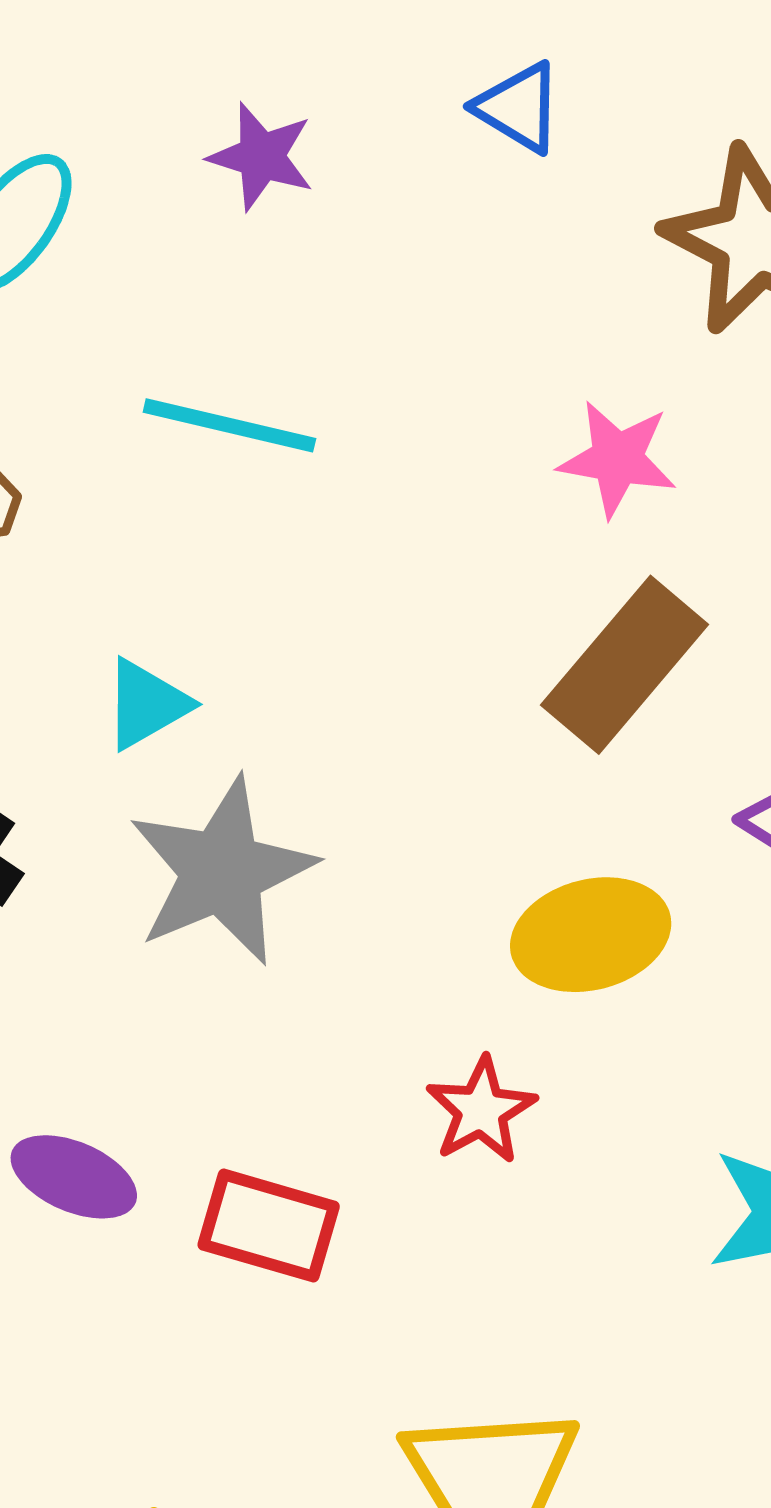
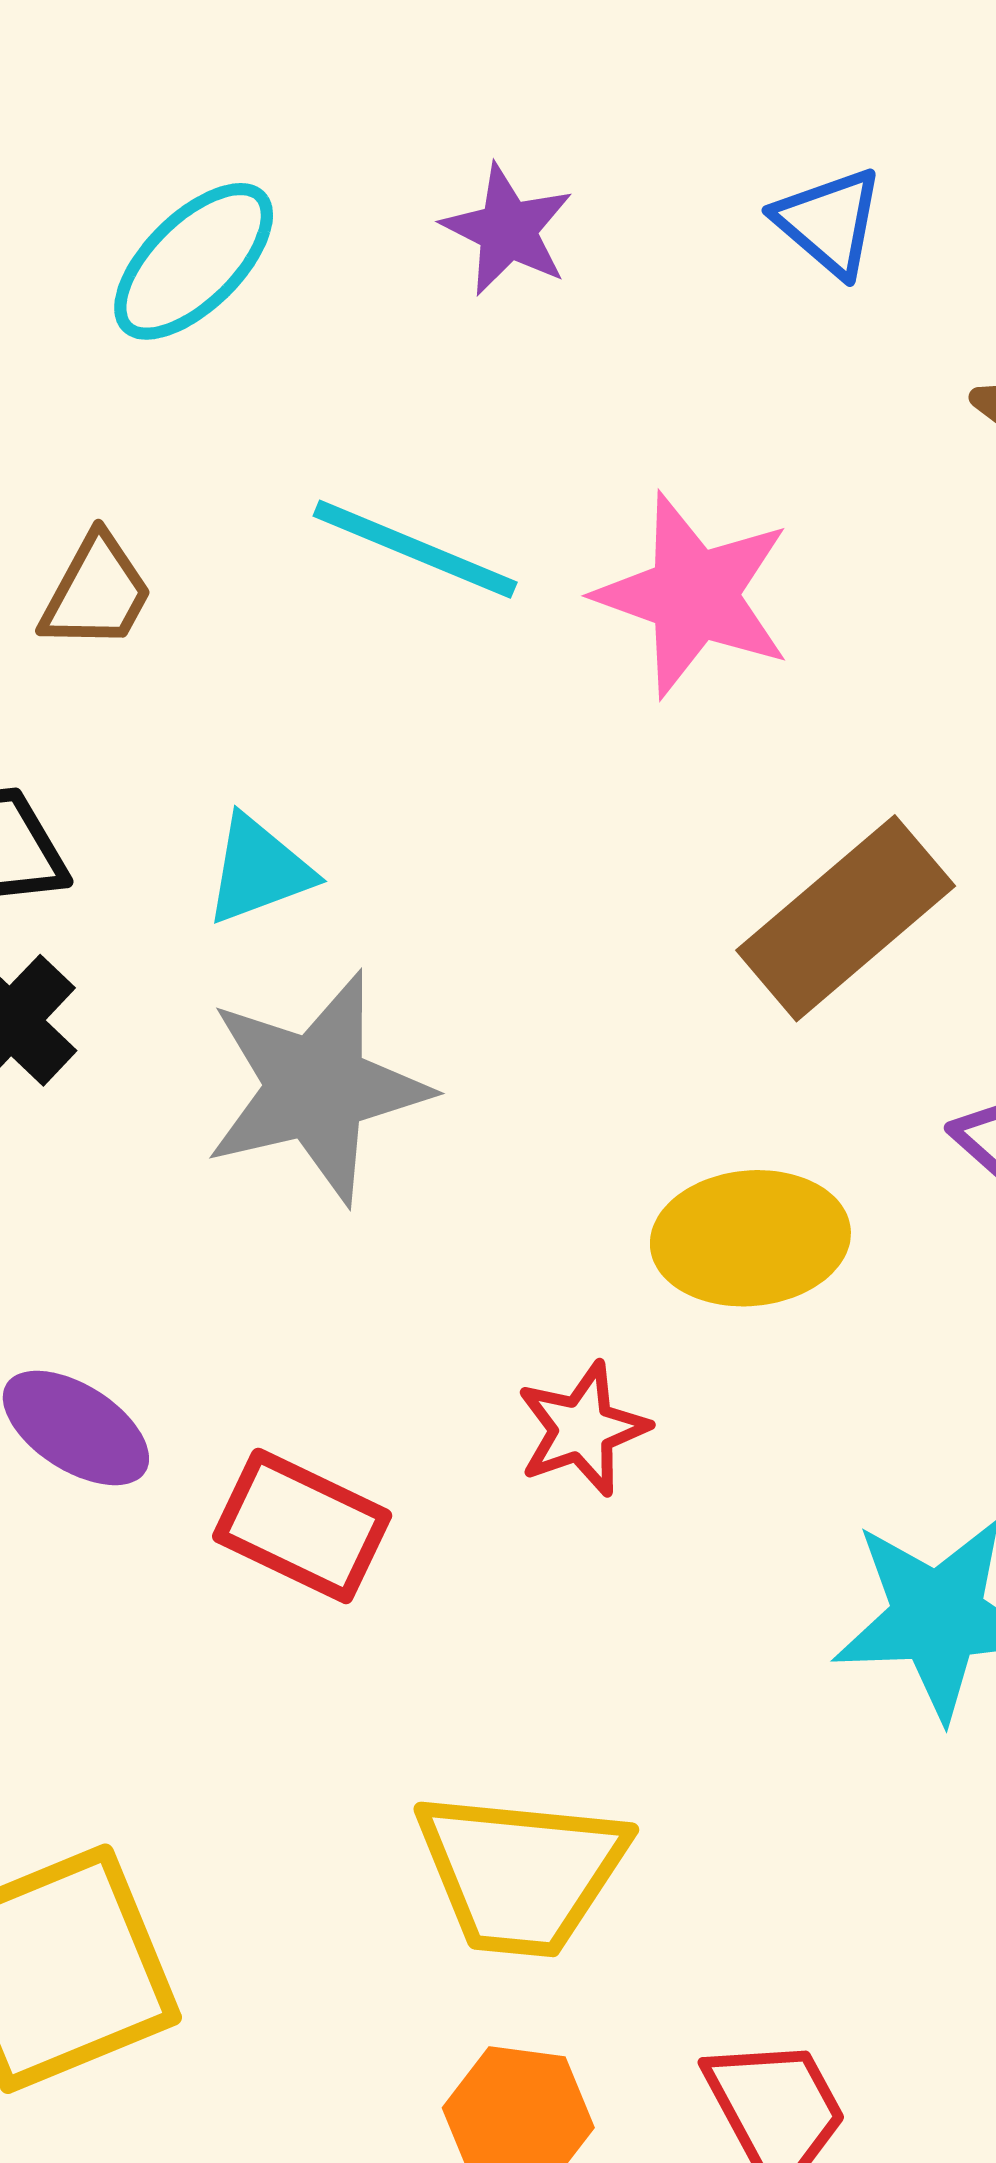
pink star: (617, 459) -> (694, 595), moved, size x1.4

